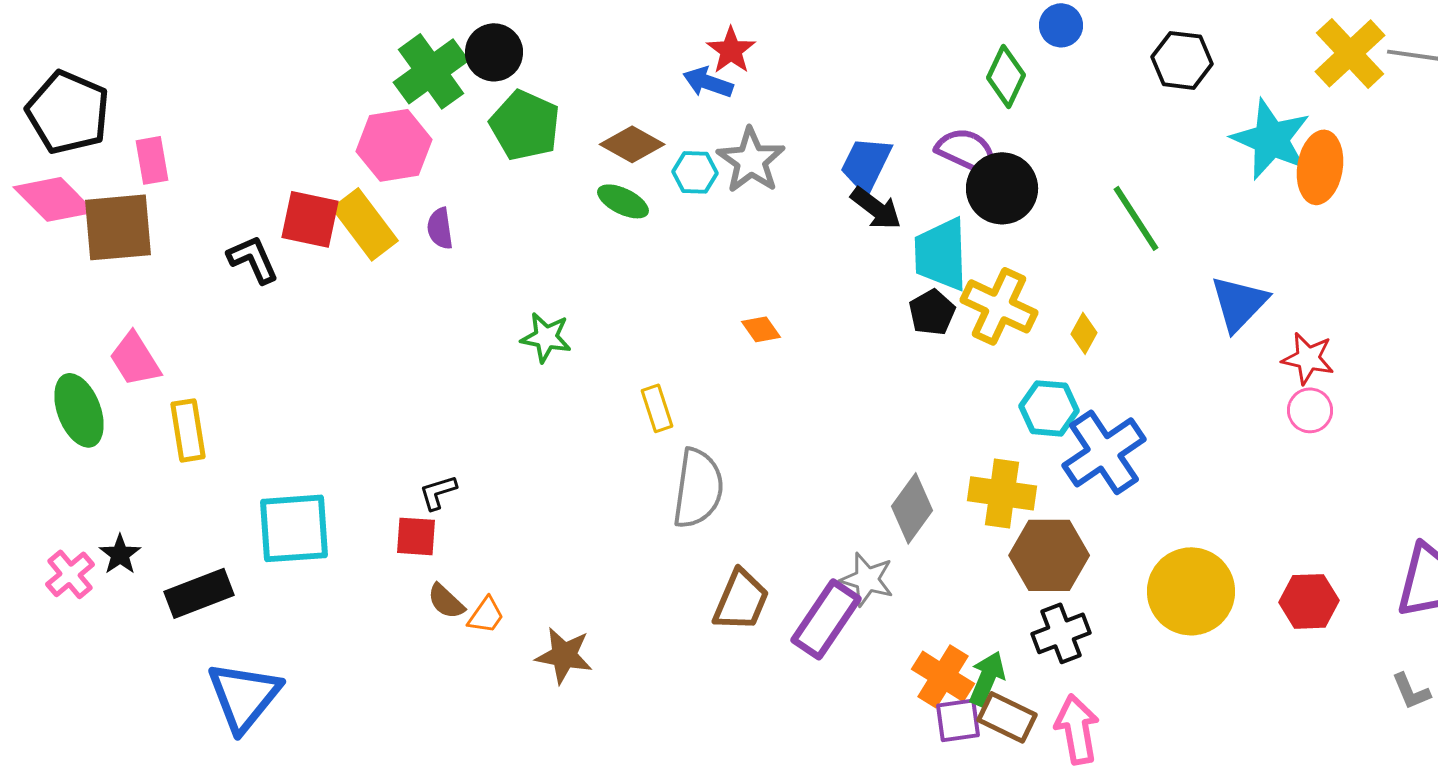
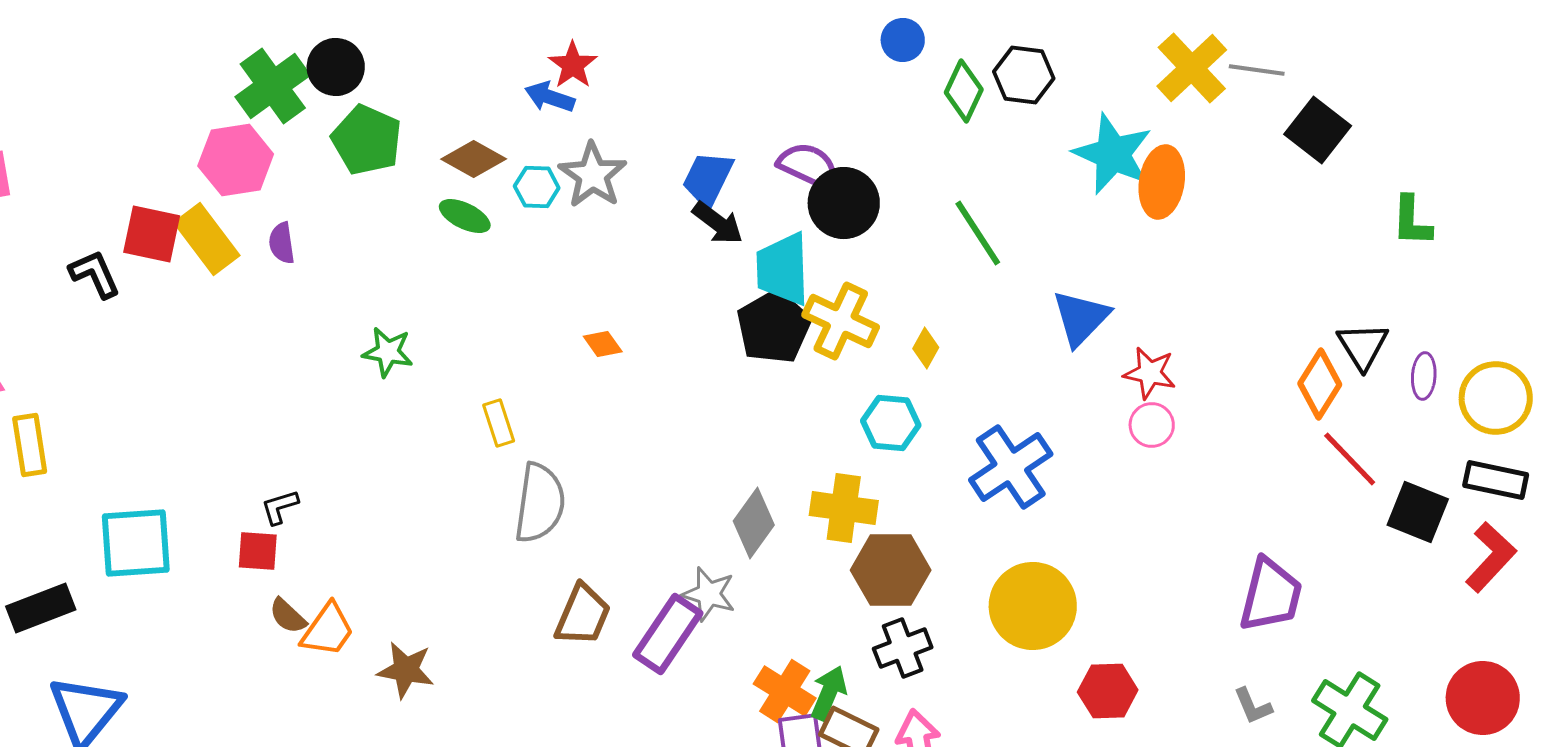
green diamond: (1006, 76) -> (964, 91), moved
black pentagon: (932, 312) -> (774, 327), size x1.6
blue cross: (1104, 452) -> (1011, 467), moved
red hexagon: (1309, 601) -> (1108, 691), moved
orange trapezoid: (486, 615) -> (328, 630), size x1.5

